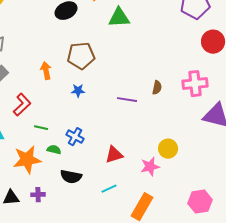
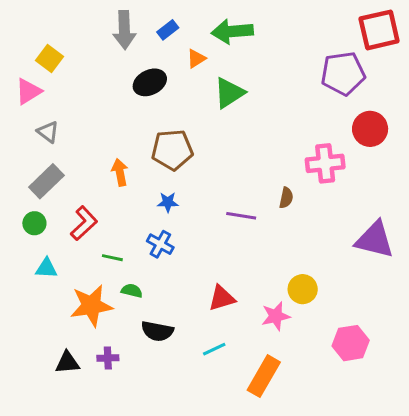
green triangle: (119, 18) -> (229, 93), turned -30
pink cross: (195, 84) -> (325, 163), moved
blue cross: (75, 137) -> (160, 244), moved
pink hexagon: (200, 202) -> (351, 343), moved

